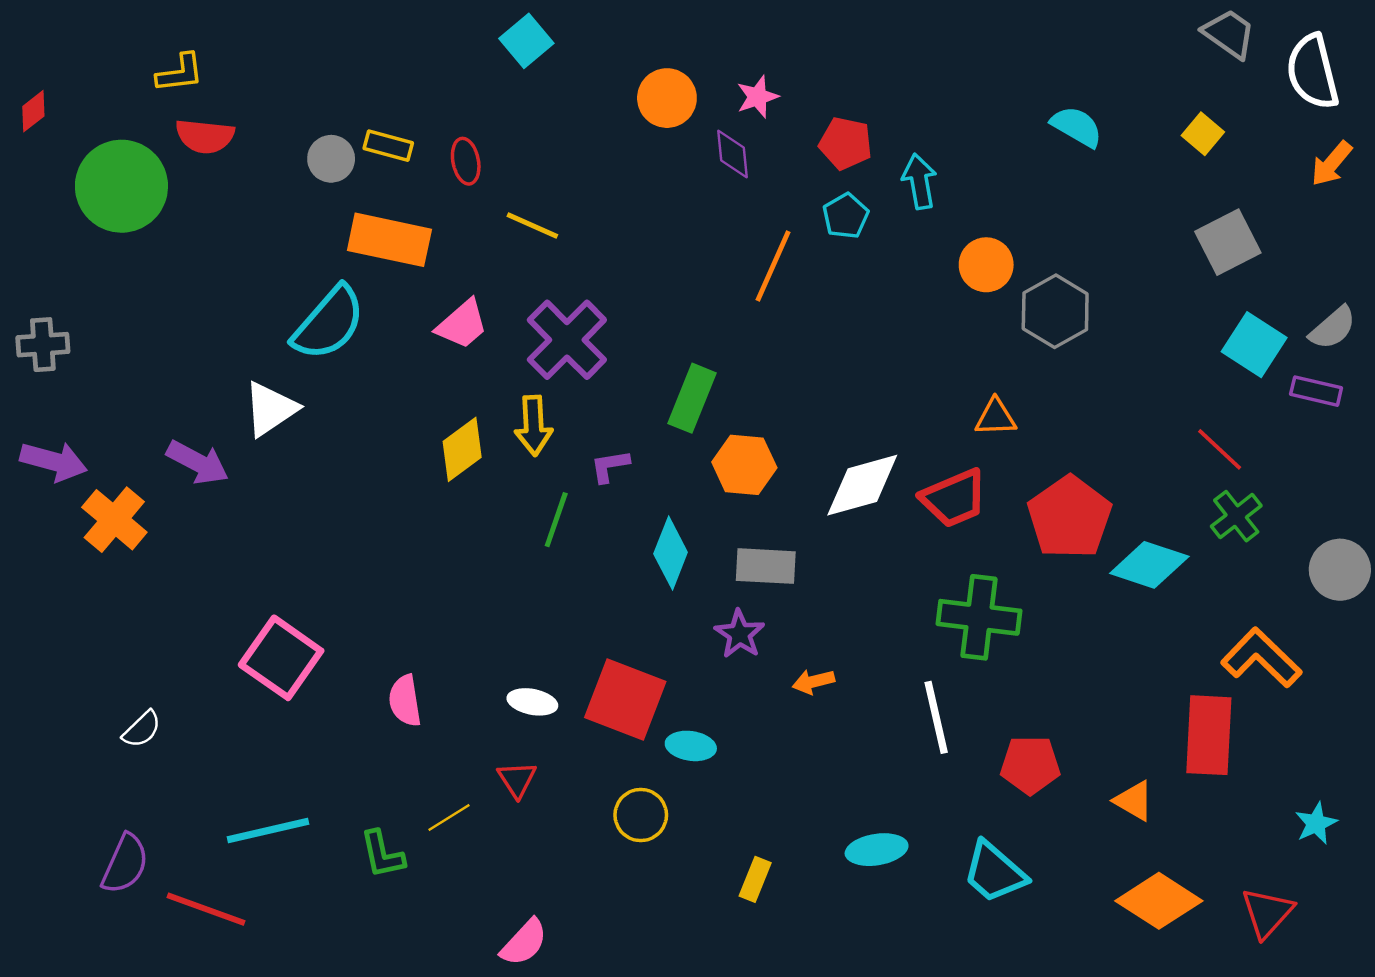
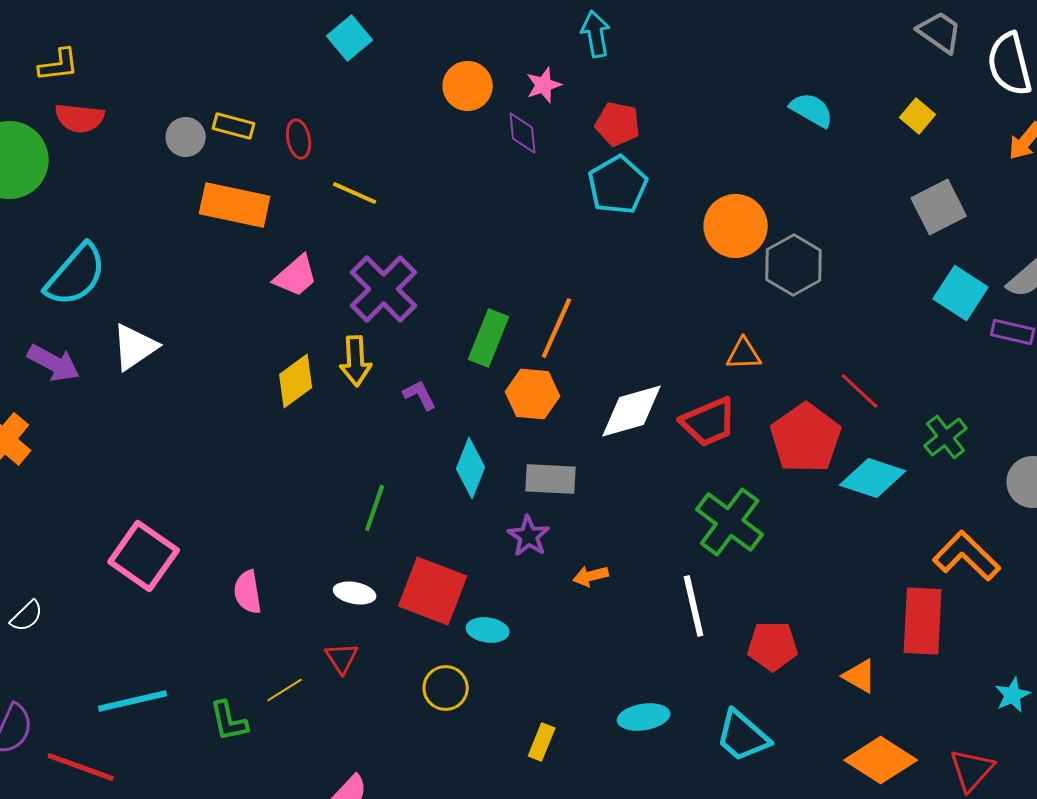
cyan arrow: (919, 181) -> (596, 34), moved
cyan pentagon: (846, 216) -> (618, 185), size x1.5
orange circle: (986, 265) -> (736, 226), size x1.4
orange line: (773, 266) -> (557, 328), moved
cyan semicircle: (329, 323) -> (76, 275), moved
red line: (1220, 449) -> (860, 391), moved
purple arrow: (198, 462) -> (54, 363), moved
purple L-shape: (610, 466) -> (420, 395), turned 72
green line: (556, 520) -> (375, 508), moved
green cross: (979, 617) -> (730, 522), turned 30

